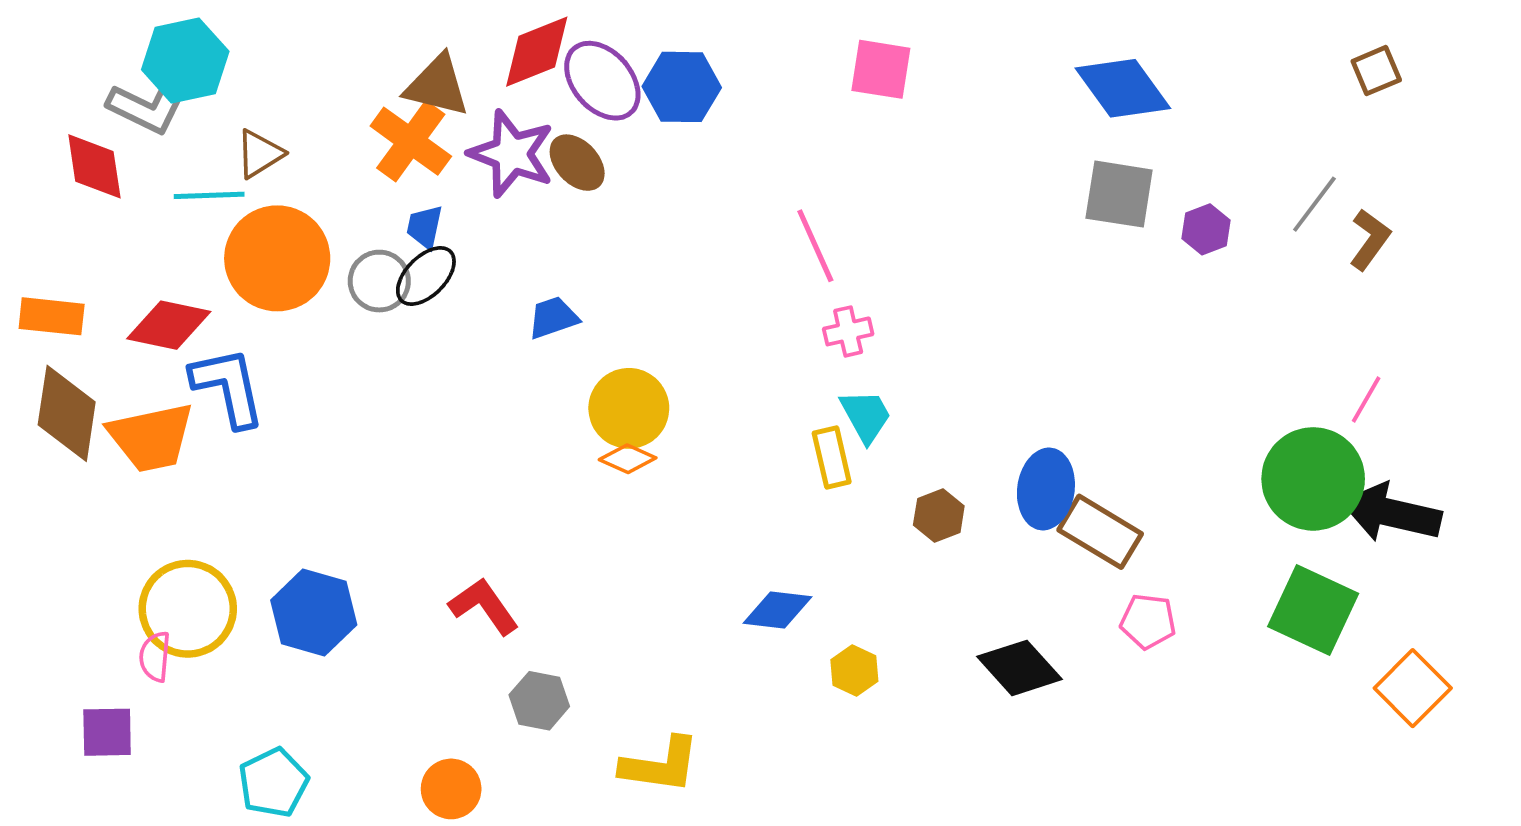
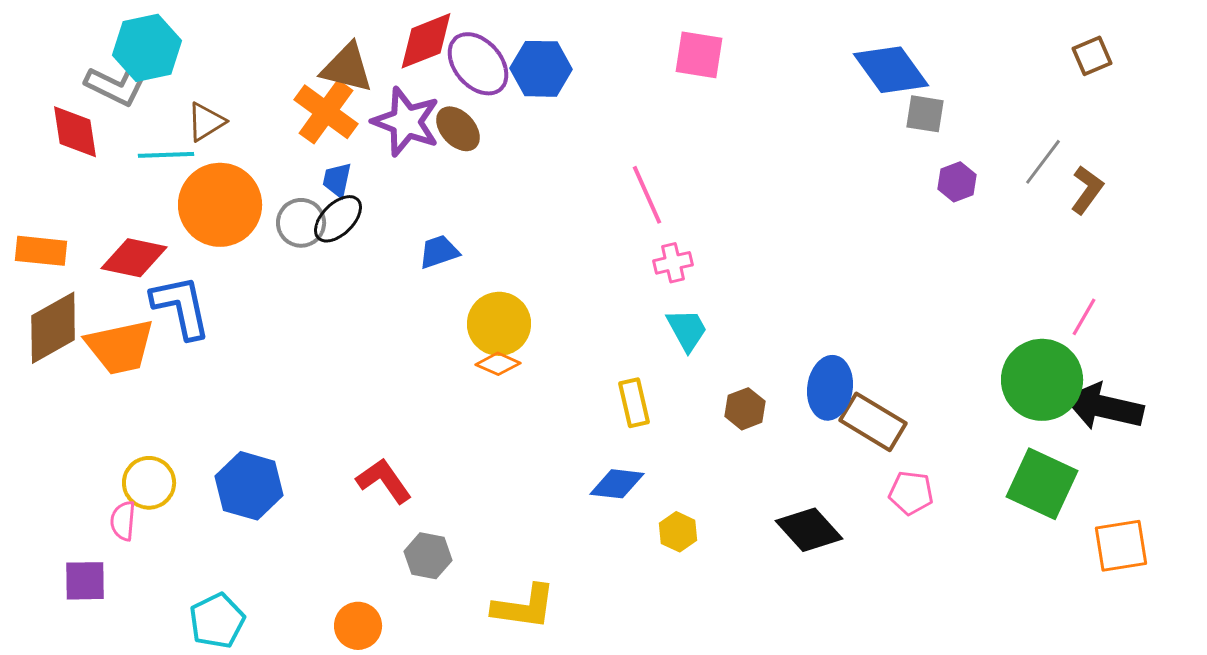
gray square: (1119, 194) -> (925, 114), moved, size x0.7
brown diamond: (67, 413) -> (53, 328), turned 52
yellow rectangle: (832, 457) -> (634, 403), moved
yellow circle: (188, 609) -> (149, 483), size x0.7
orange square: (1413, 688) -> (1121, 546), turned 36

